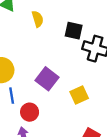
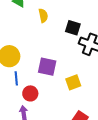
purple square: (47, 79) -> (47, 67), turned -30

